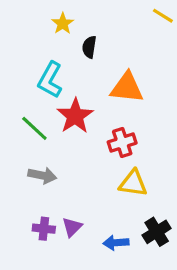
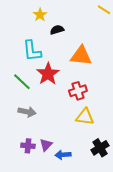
black semicircle: (89, 47) -> (57, 30), turned 64
cyan L-shape: (50, 80) -> (32, 51), turned -35
blue arrow: (116, 243) -> (63, 155), moved

